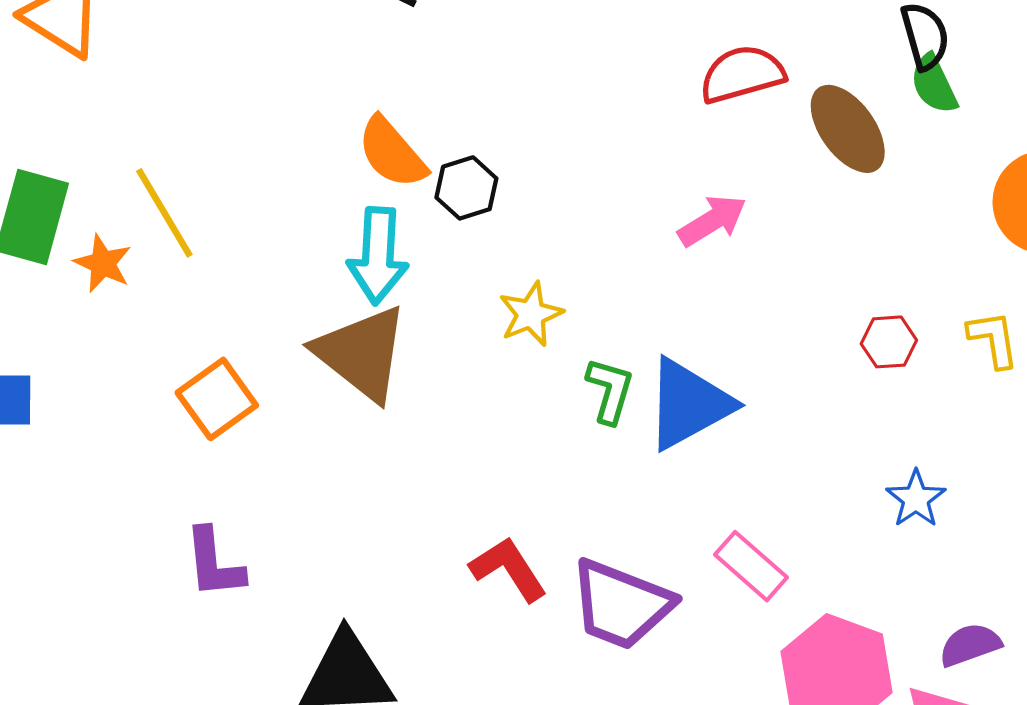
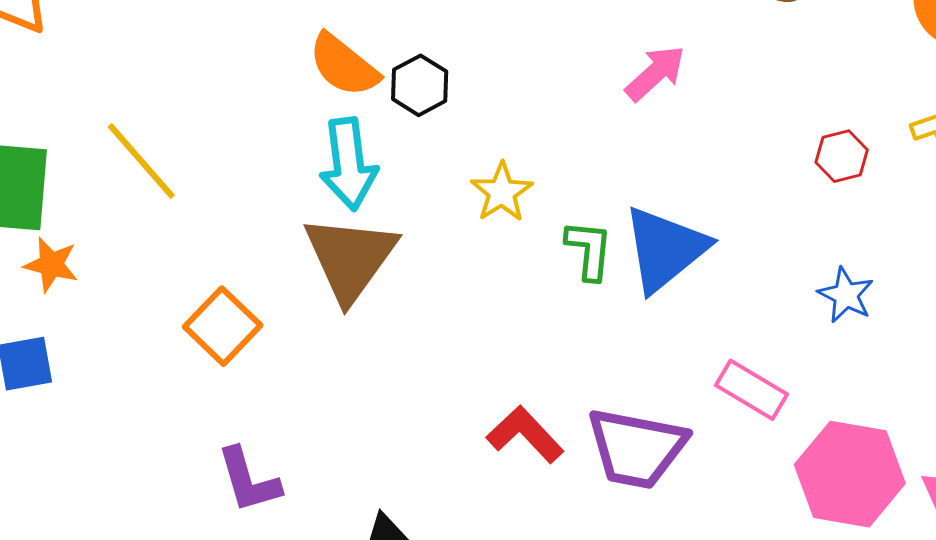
orange star: (103, 263) -> (51, 265), moved
brown triangle: (362, 353) -> (350, 258), turned 38
blue star: (916, 499) -> (846, 295), moved

